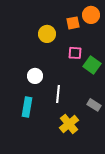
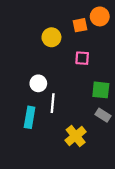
green square: (92, 65) -> (101, 90), moved, turned -30
white line: (58, 94) -> (53, 103), moved

